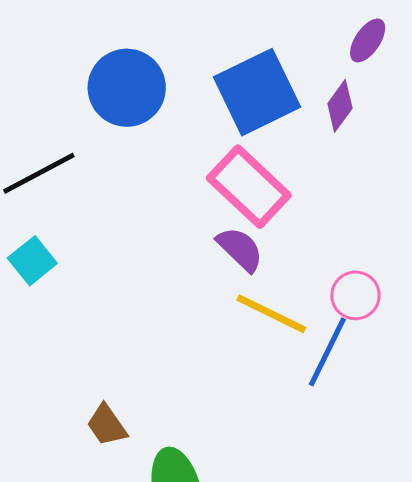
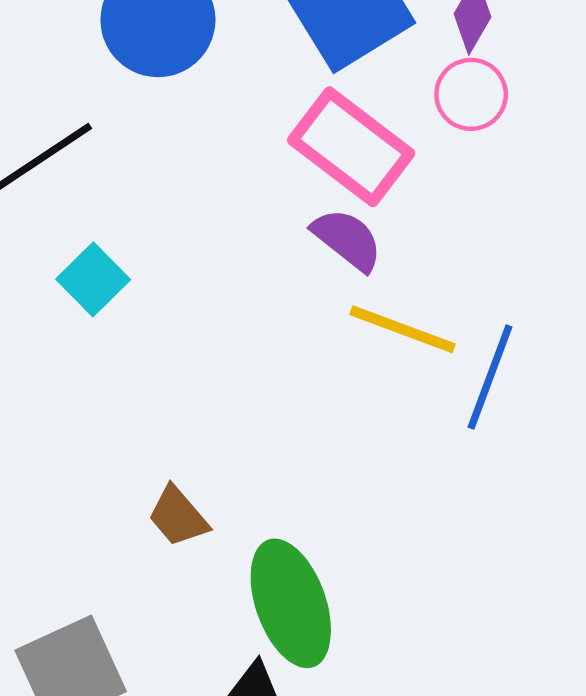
cyan square: (32, 261) -> (93, 279), moved
pink circle: (355, 295) -> (471, 94), moved

